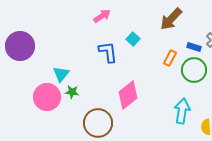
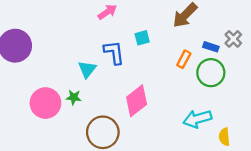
cyan square: (133, 39) -> (142, 38), turned 32
cyan triangle: (61, 74) -> (87, 69), moved
cyan arrow: (182, 111) -> (197, 119), turned -115

